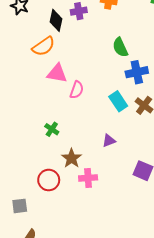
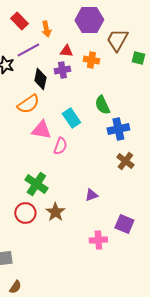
cyan rectangle: (118, 101) -> (71, 118), moved
green cross: (52, 129) -> (36, 184), size x1.6
pink cross: (88, 178) -> (98, 240), moved
red circle: (49, 180) -> (25, 213), moved

